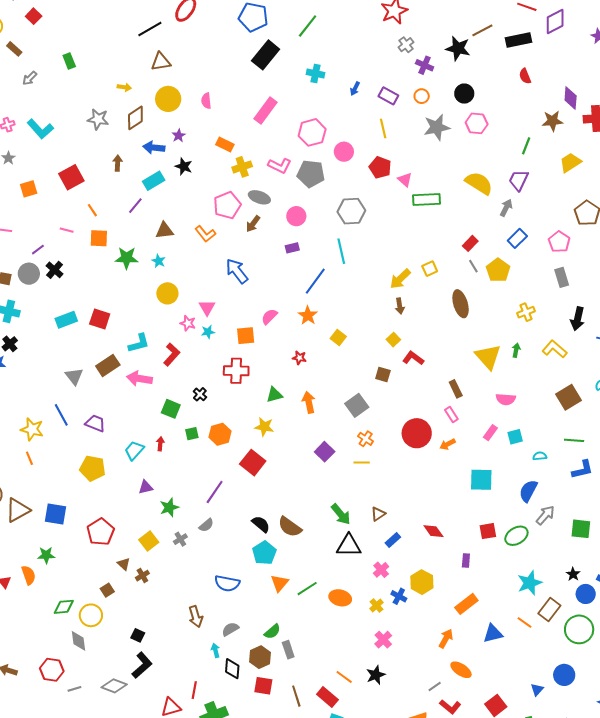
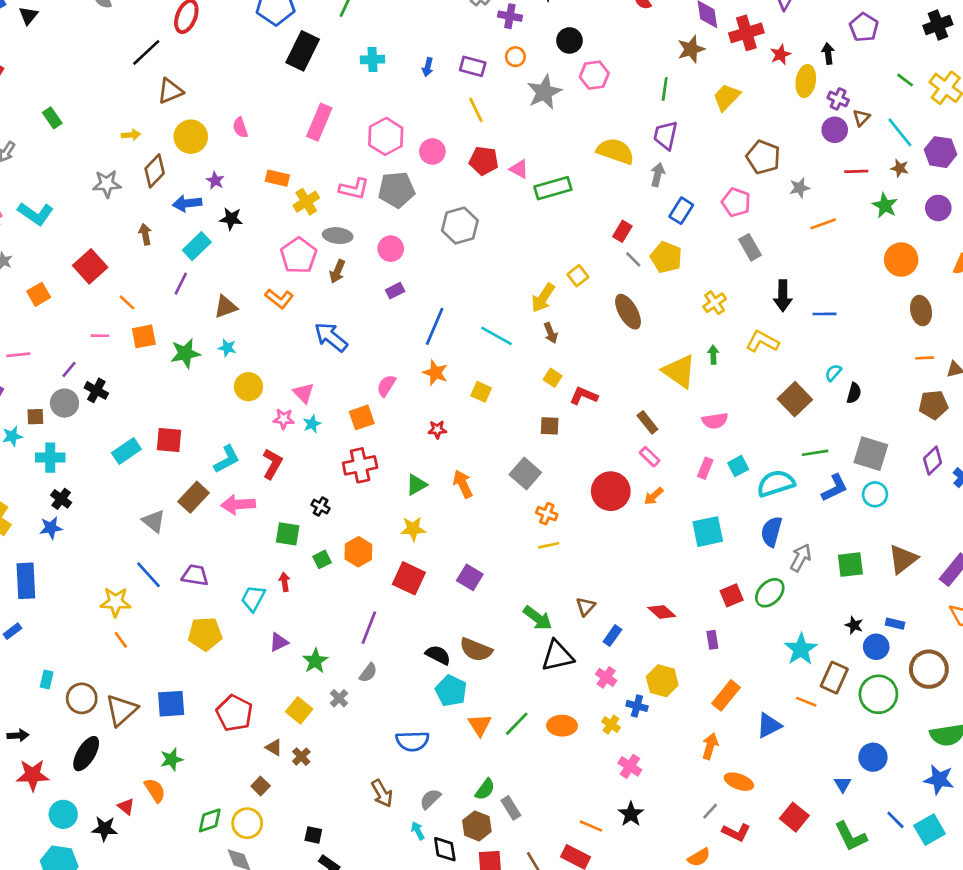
cyan line: (341, 251) -> (497, 336), moved, turned -35
purple square: (325, 452) -> (470, 577), moved
cyan semicircle: (540, 456) -> (776, 483), size x2.0

